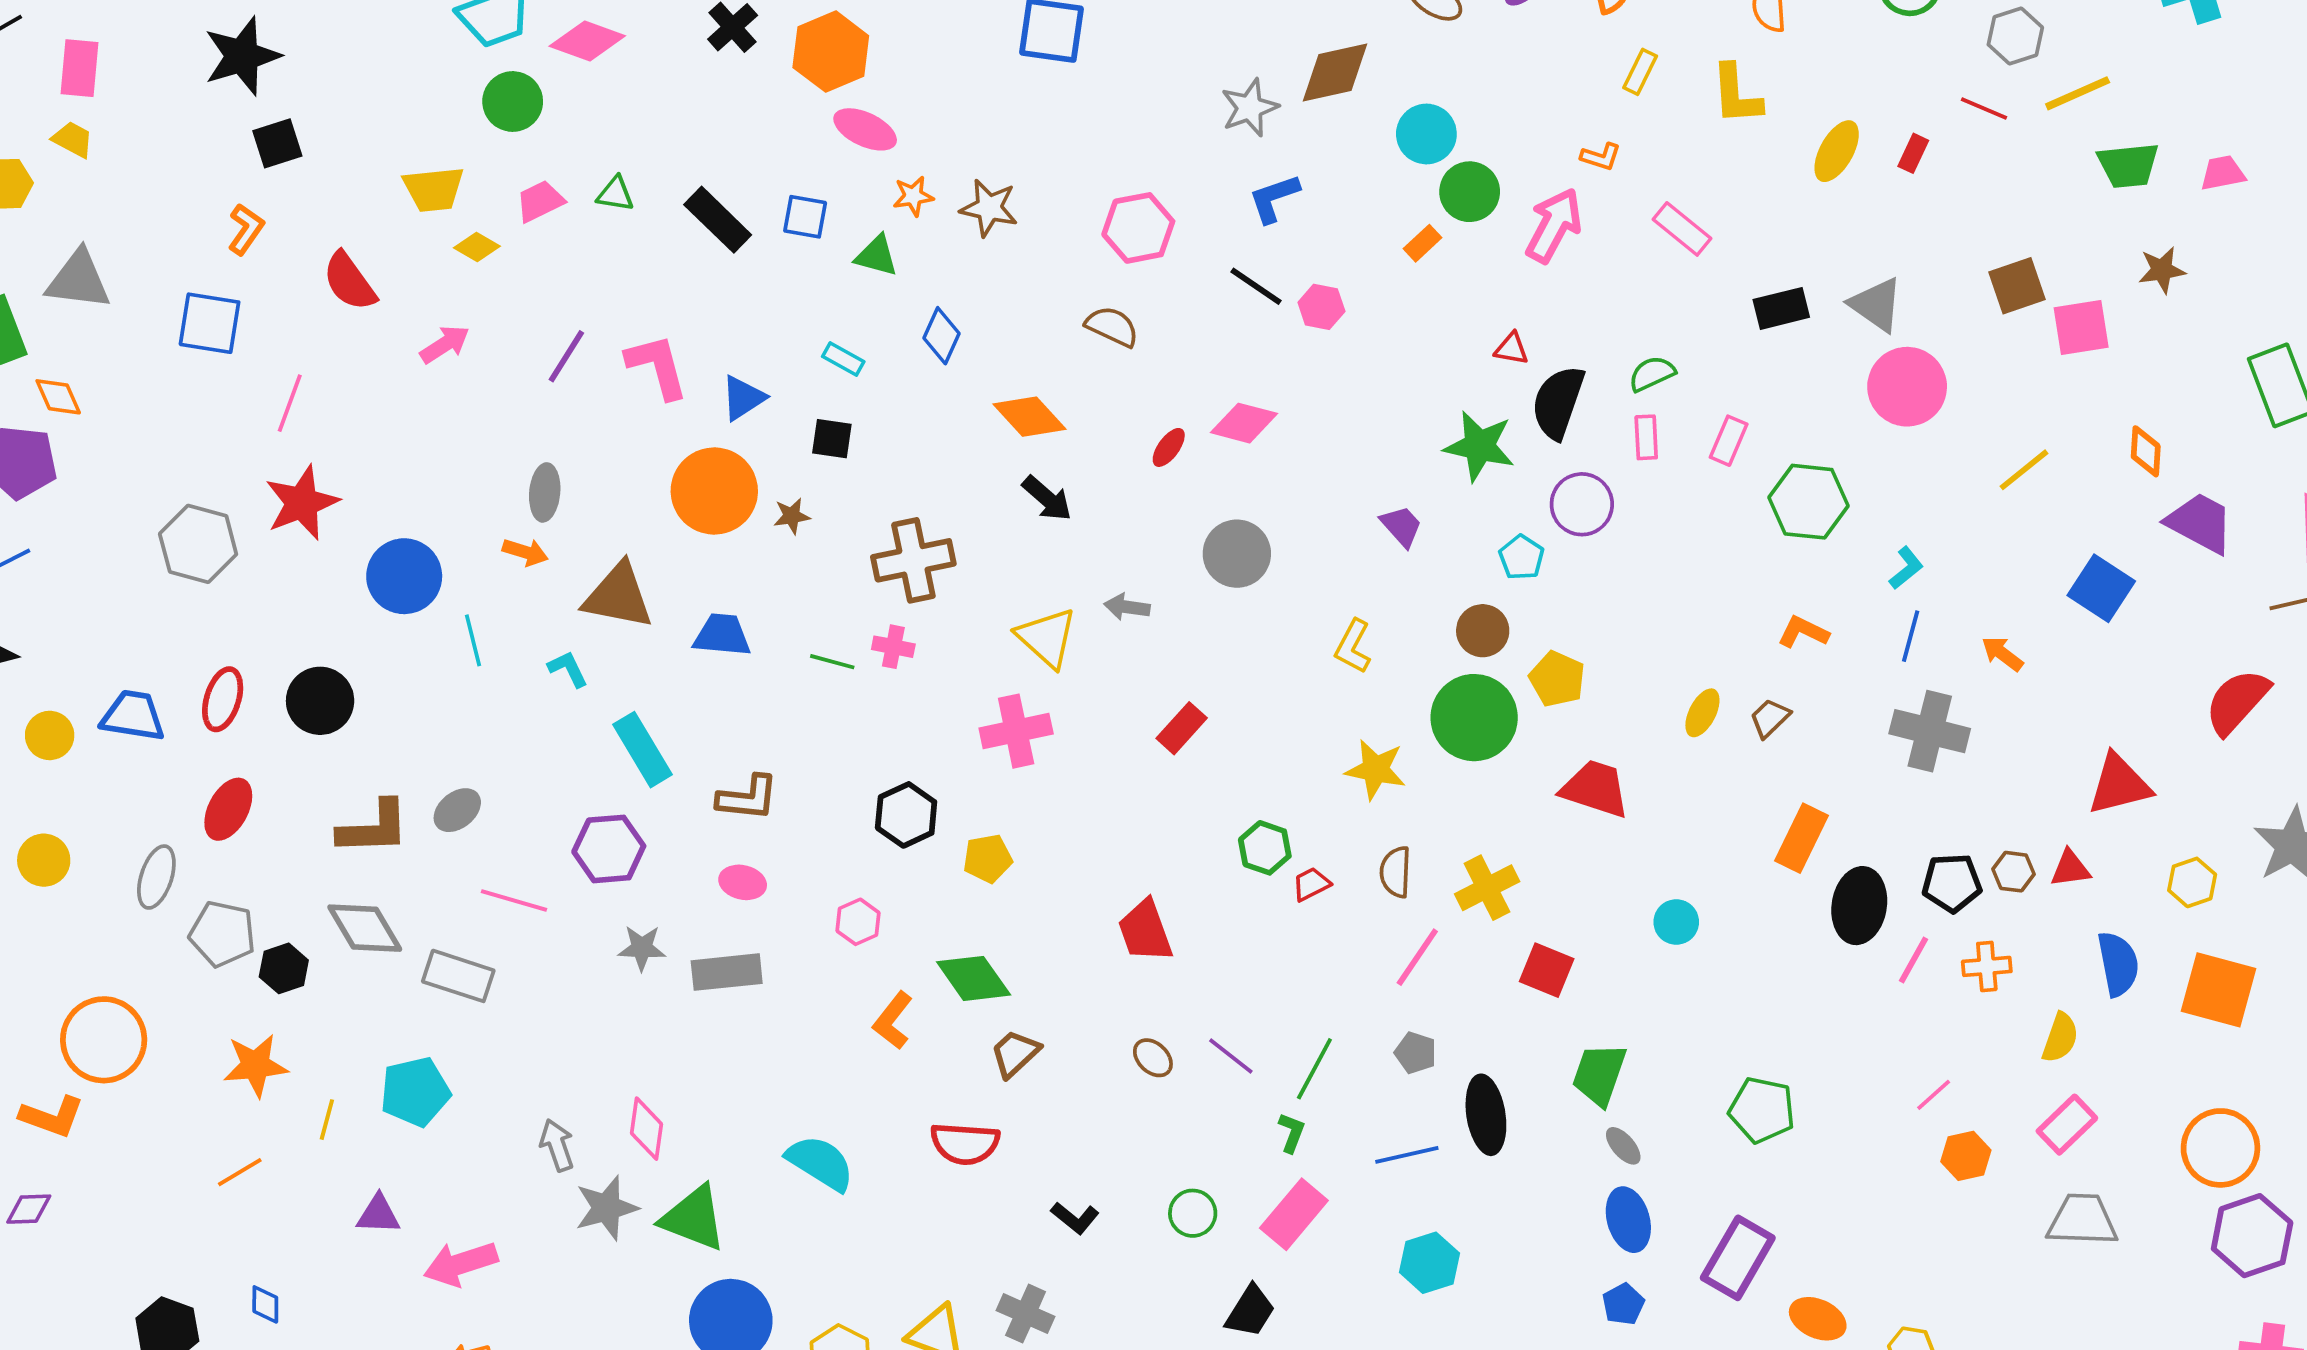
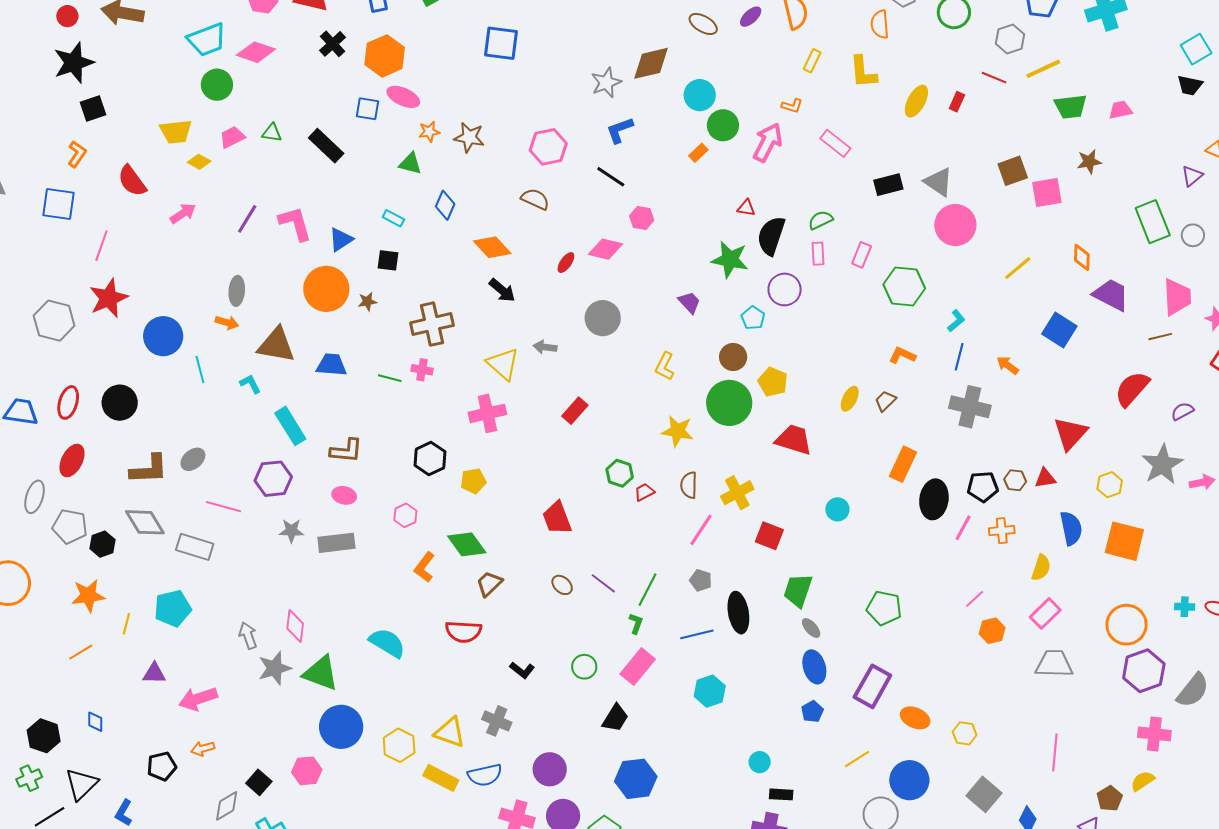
blue square: (805, 217) -> (368, 109), moved
pink hexagon: (1321, 307) -> (642, 218), moved
red triangle: (2119, 784) -> (1070, 433), turned -33

